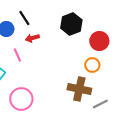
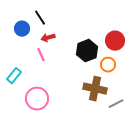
black hexagon: (71, 24) -> (87, 51), moved
pink line: (17, 55) -> (41, 55), moved

